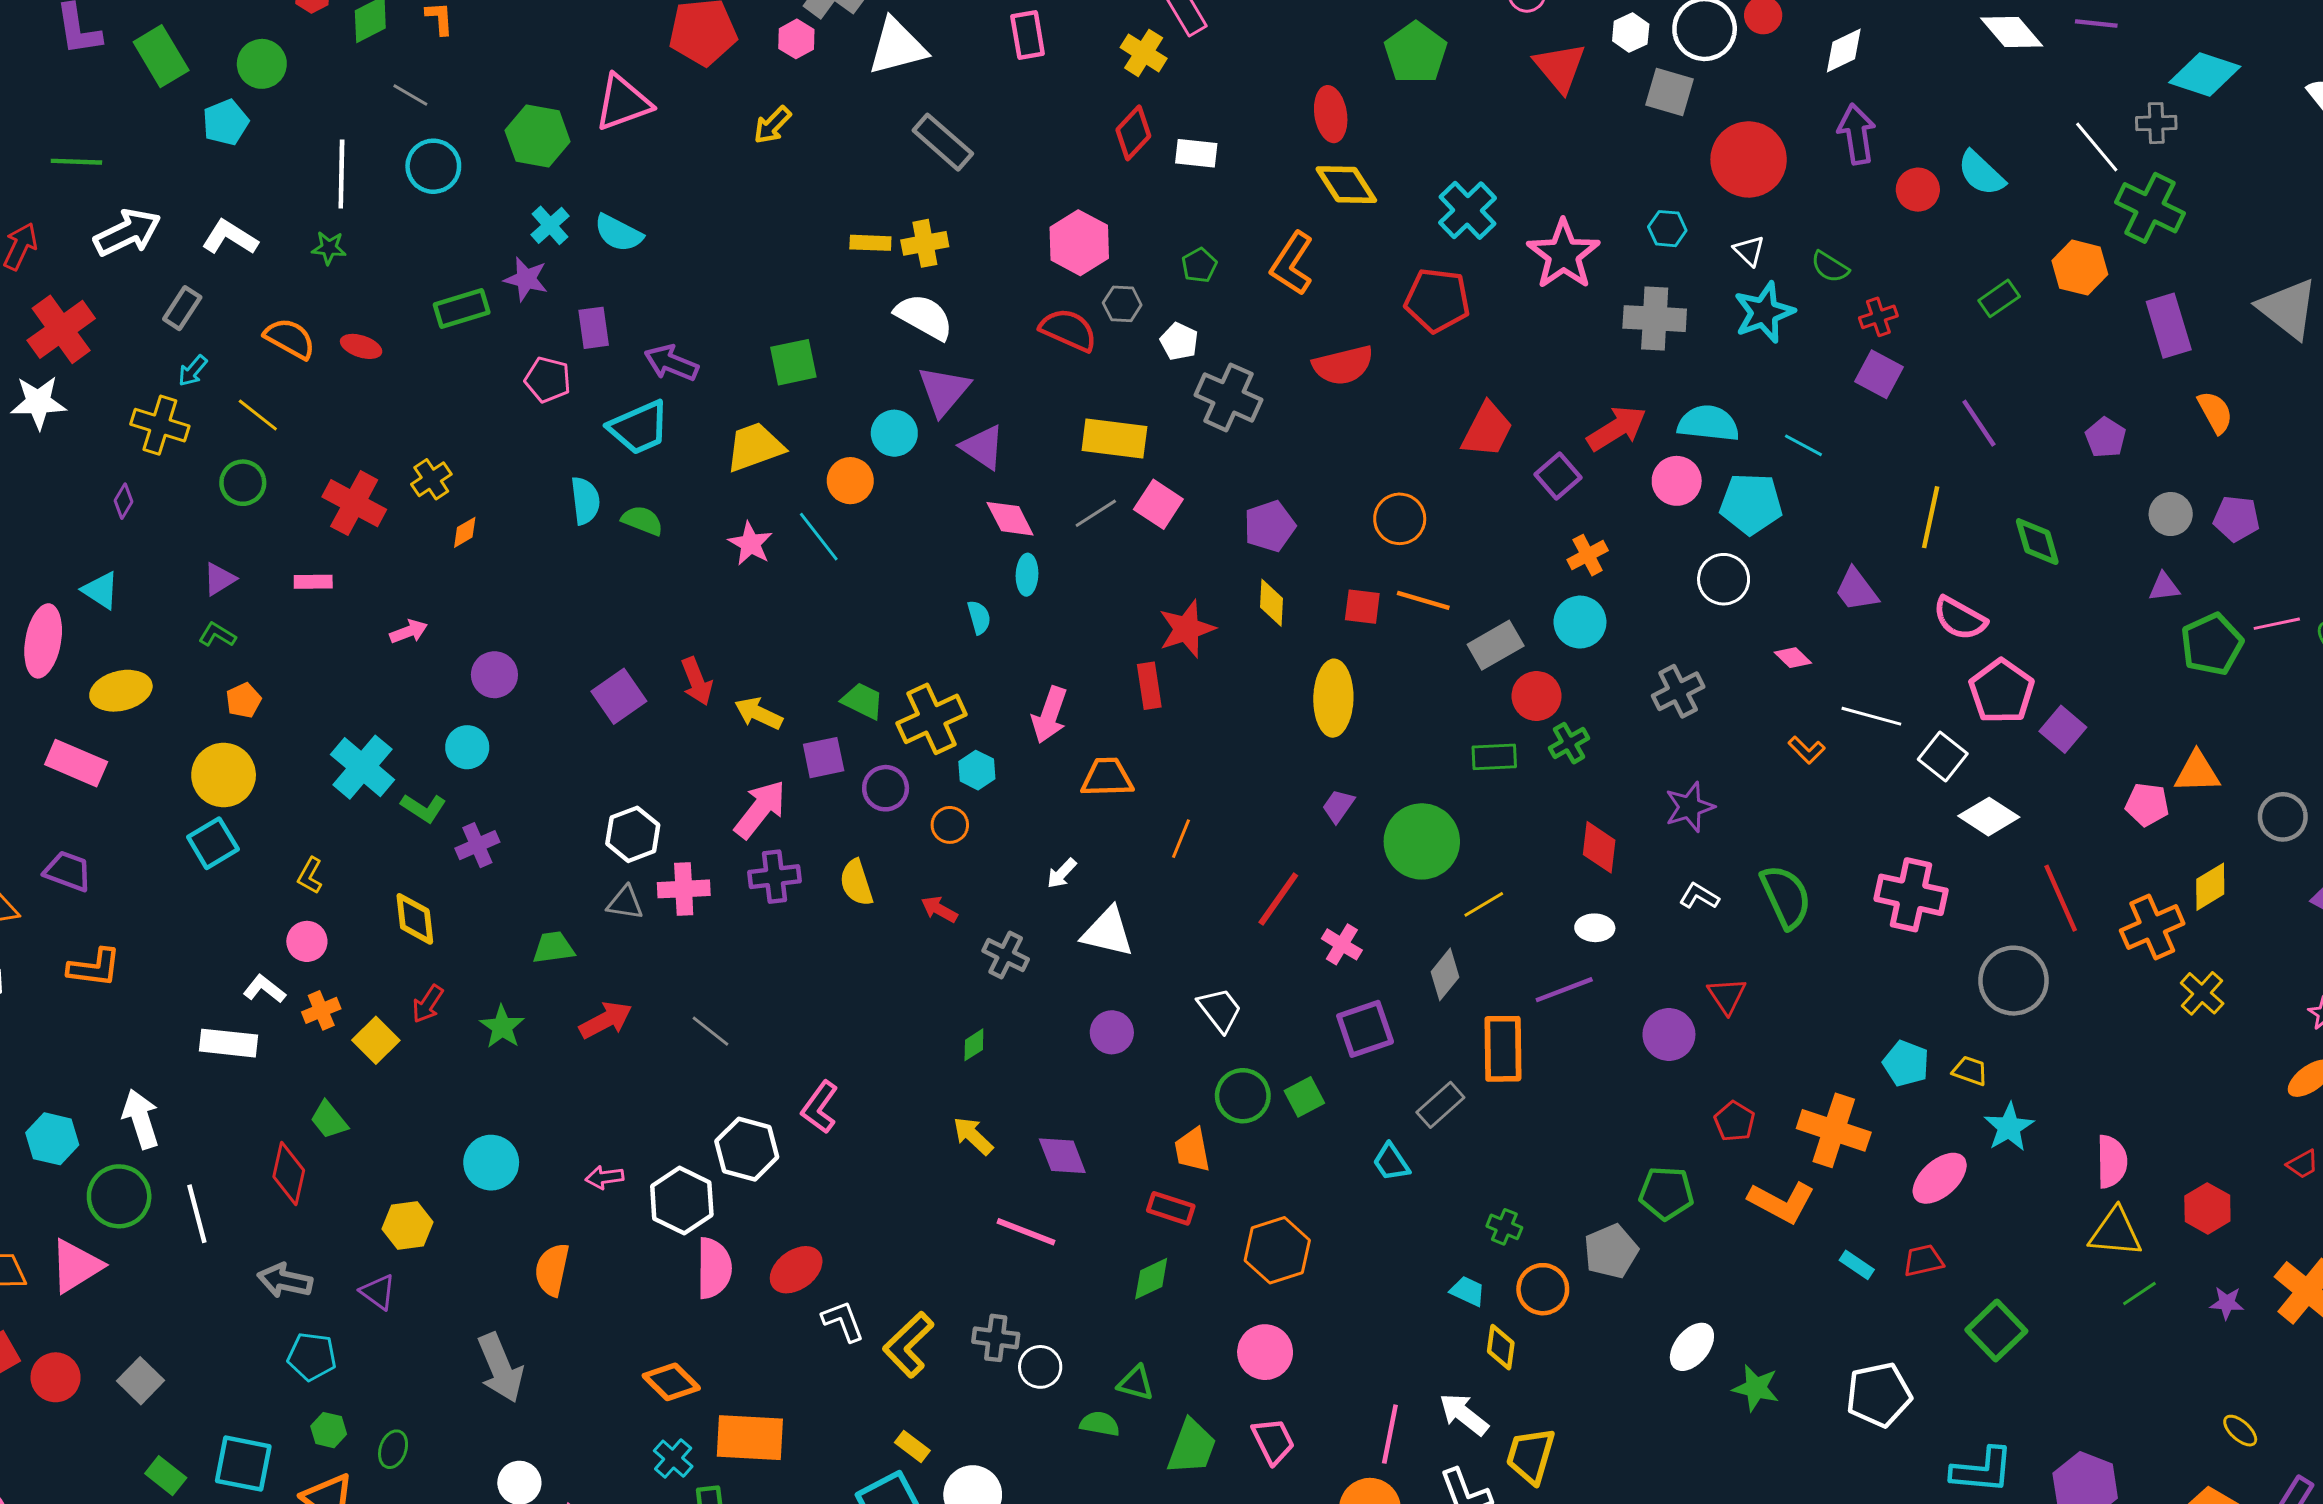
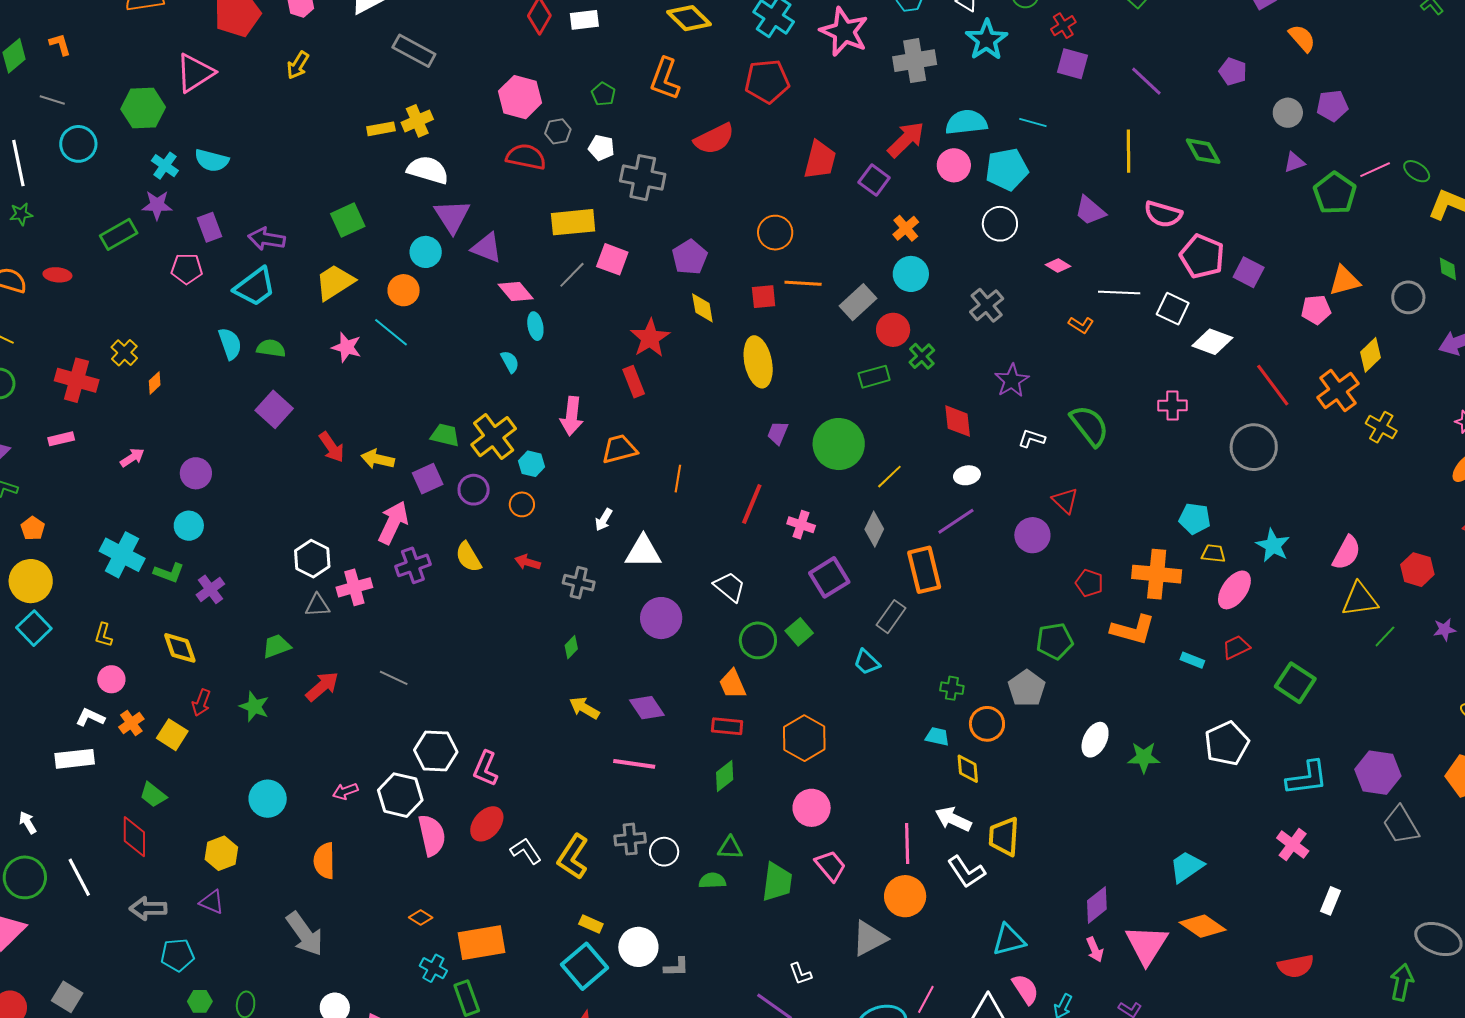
purple square: (619, 696) -> (274, 409), moved
pink cross: (1911, 895) -> (1173, 406), size x0.6
purple circle: (1112, 1032) -> (661, 618), size x1.4
yellow trapezoid: (1970, 1071) -> (1213, 553), moved
pink L-shape: (820, 1107) -> (485, 769), moved
white arrow: (141, 1119) -> (28, 823), size x0.6
pink semicircle: (2112, 1162) -> (1347, 553), turned 42
orange diamond: (671, 1382) -> (421, 917), size x0.6

